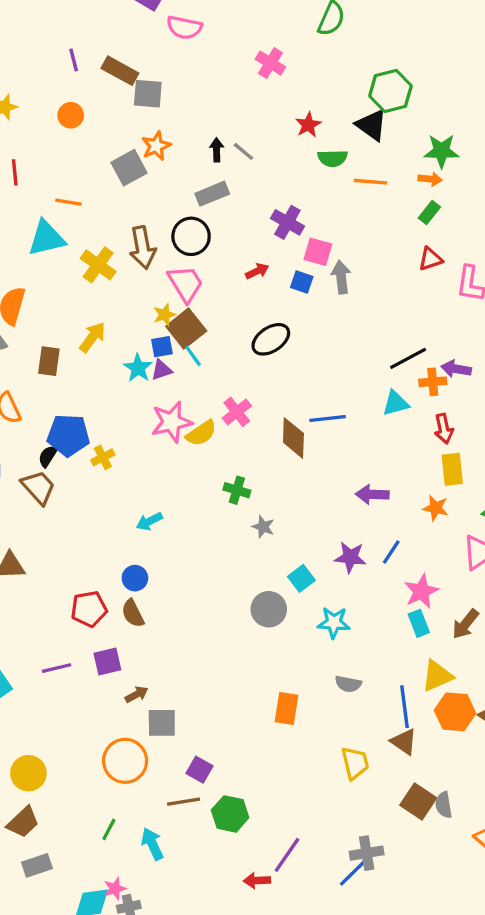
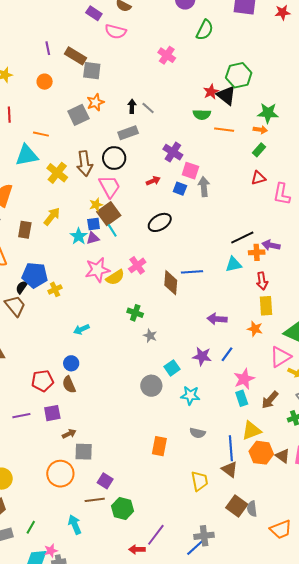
red star: (308, 125) -> (211, 92), moved
green line: (109, 829) -> (31, 527), moved

